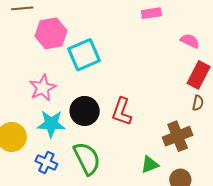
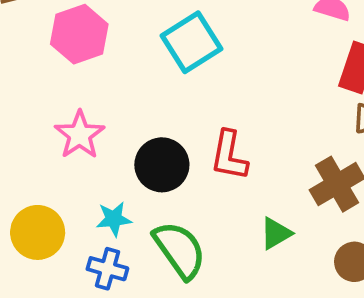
cyan square: (84, 55) -> (191, 42), moved
cyan star: (51, 124) -> (114, 219), moved, size x0.7
green triangle: (150, 165) -> (276, 233), moved

